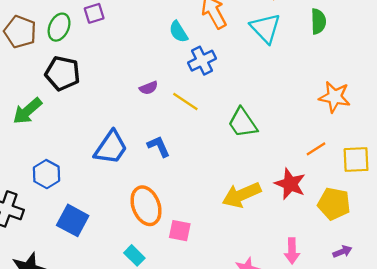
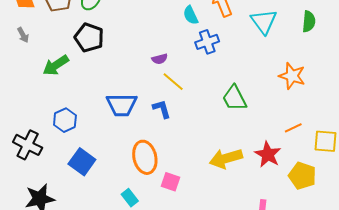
orange star: (335, 97) -> (292, 76), moved
yellow line: (185, 101) -> (173, 82), moved
blue trapezoid: (111, 148) -> (122, 105), turned 48

